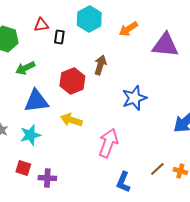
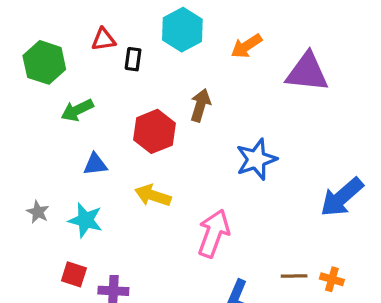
blue triangle: (36, 101) -> (95, 164), size x0.6
cyan star: (30, 135) -> (85, 220), turned 30
brown line: (157, 169) -> (294, 276), turned 42

